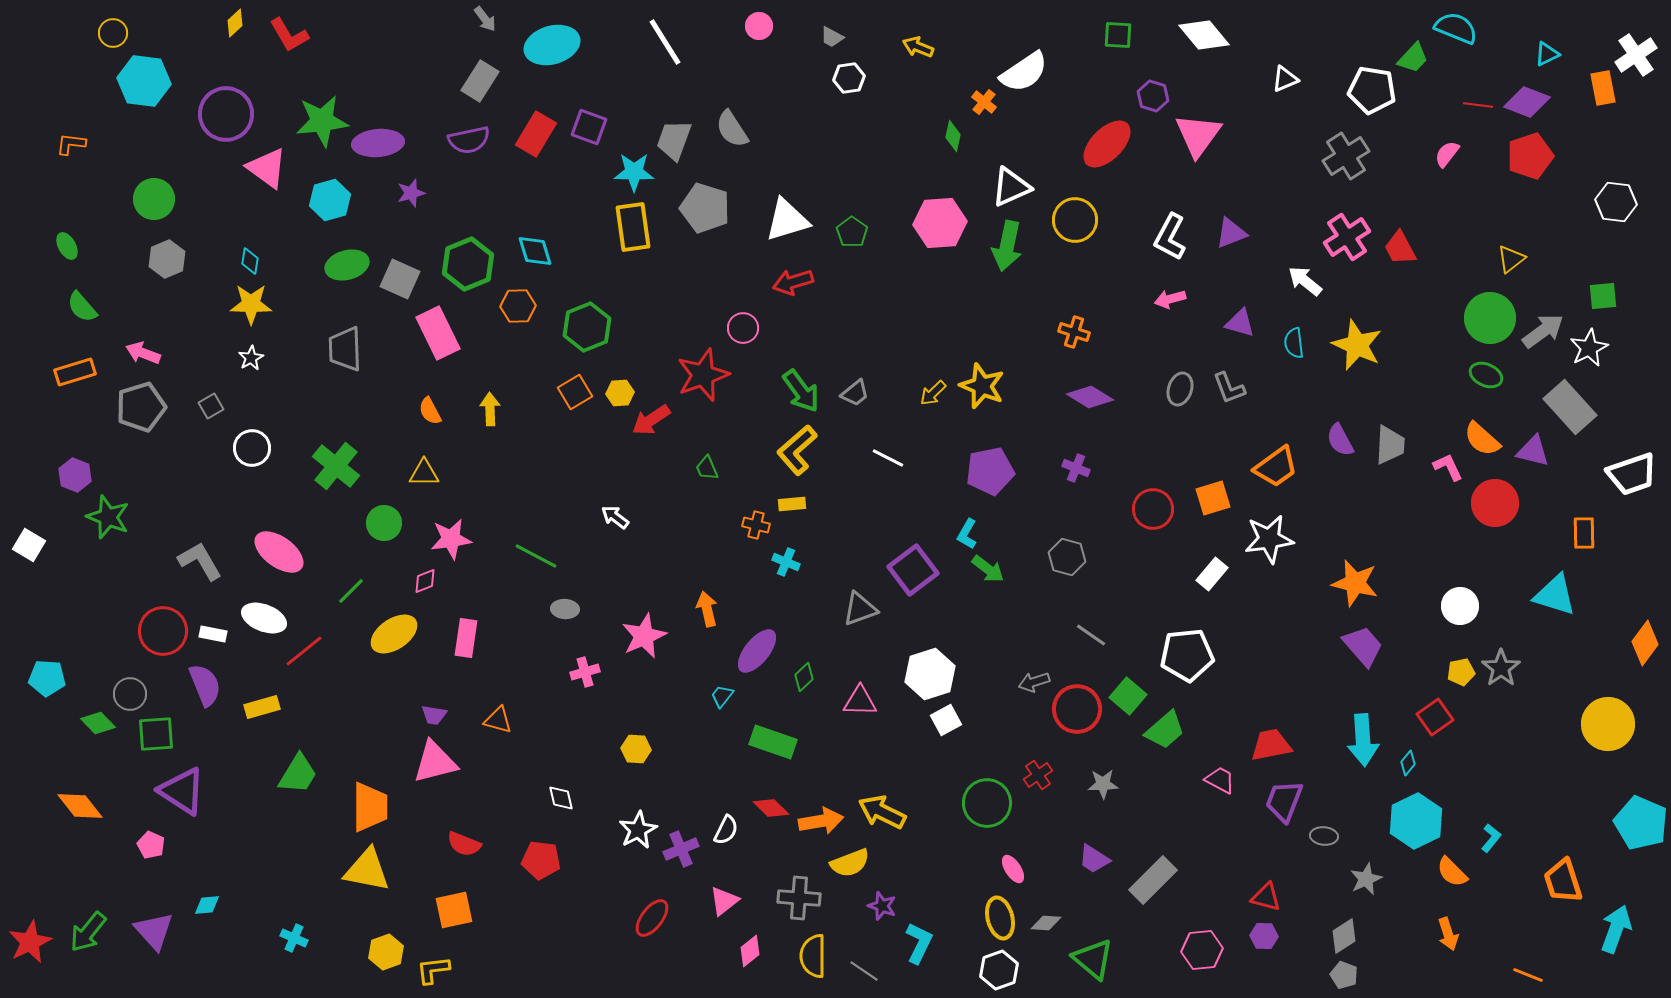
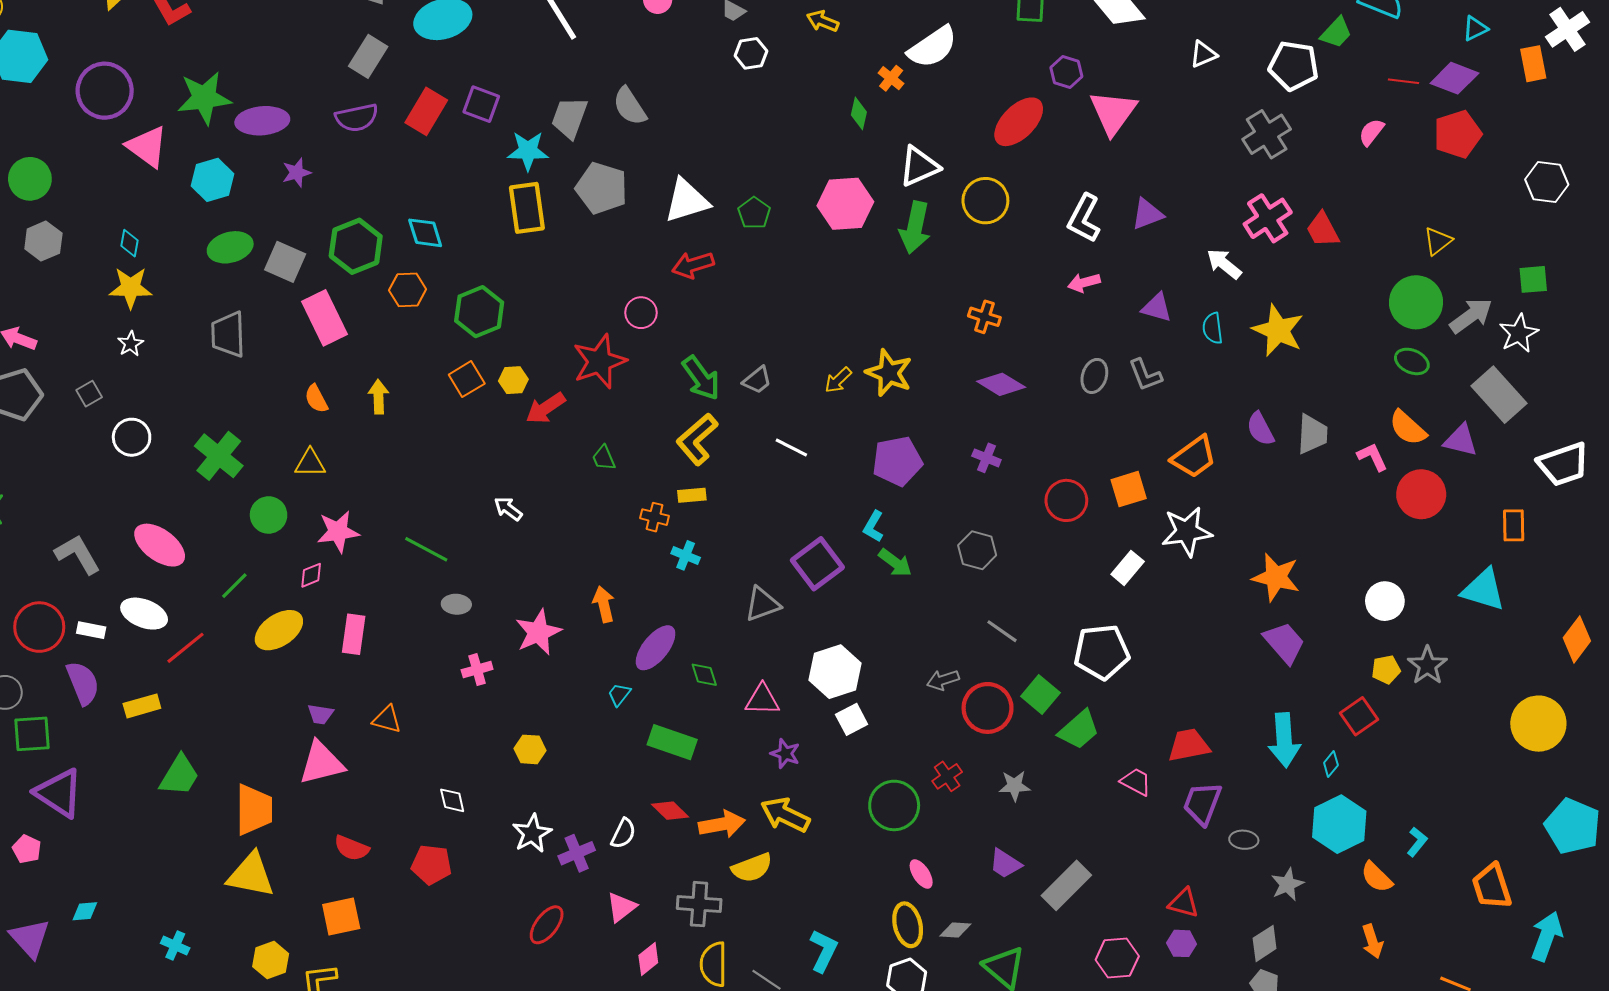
green diamond: (804, 677) -> (704, 675), turned -64
purple star: (882, 906) -> (785, 754), moved

